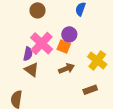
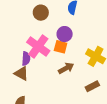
brown circle: (37, 10) -> (41, 13), moved
brown triangle: (31, 70) -> (21, 74), moved

